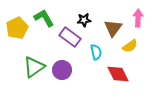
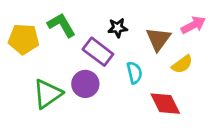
pink arrow: (138, 18) -> (193, 25), turned 60
yellow pentagon: (17, 28) -> (24, 39), turned 30
purple circle: (62, 70) -> (85, 84), moved

